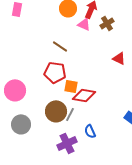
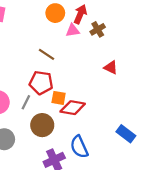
pink triangle: (84, 24) -> (73, 30), turned -32
gray line: (70, 114) -> (26, 102), moved
blue semicircle: (90, 131) -> (79, 147), size x1.5

